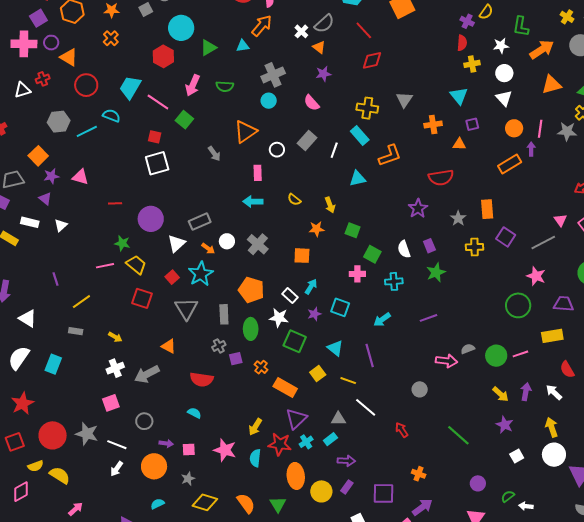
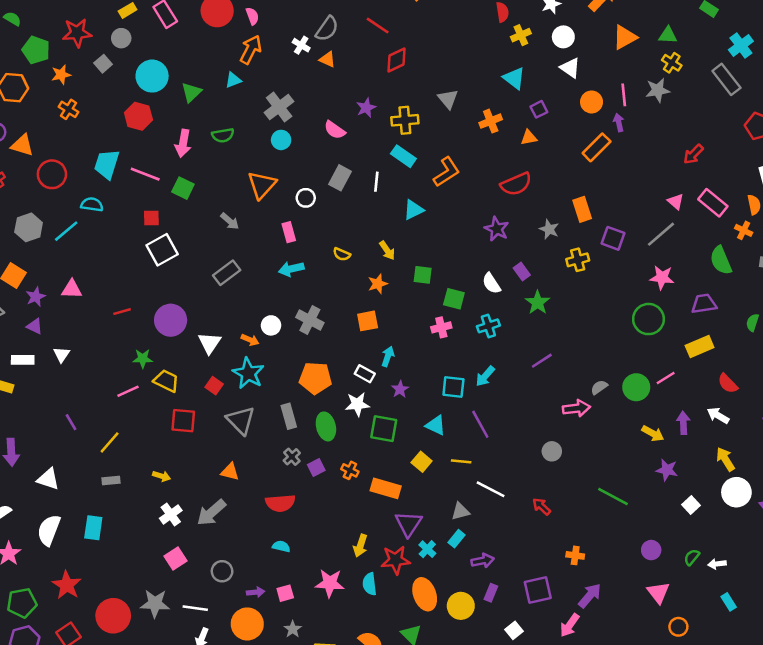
purple star: (323, 74) -> (366, 108), moved
gray rectangle: (200, 222) -> (227, 273), moved
cyan square: (340, 307) -> (453, 387), moved

